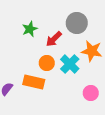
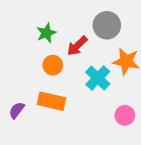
orange circle: (47, 63) -> (53, 65), moved

